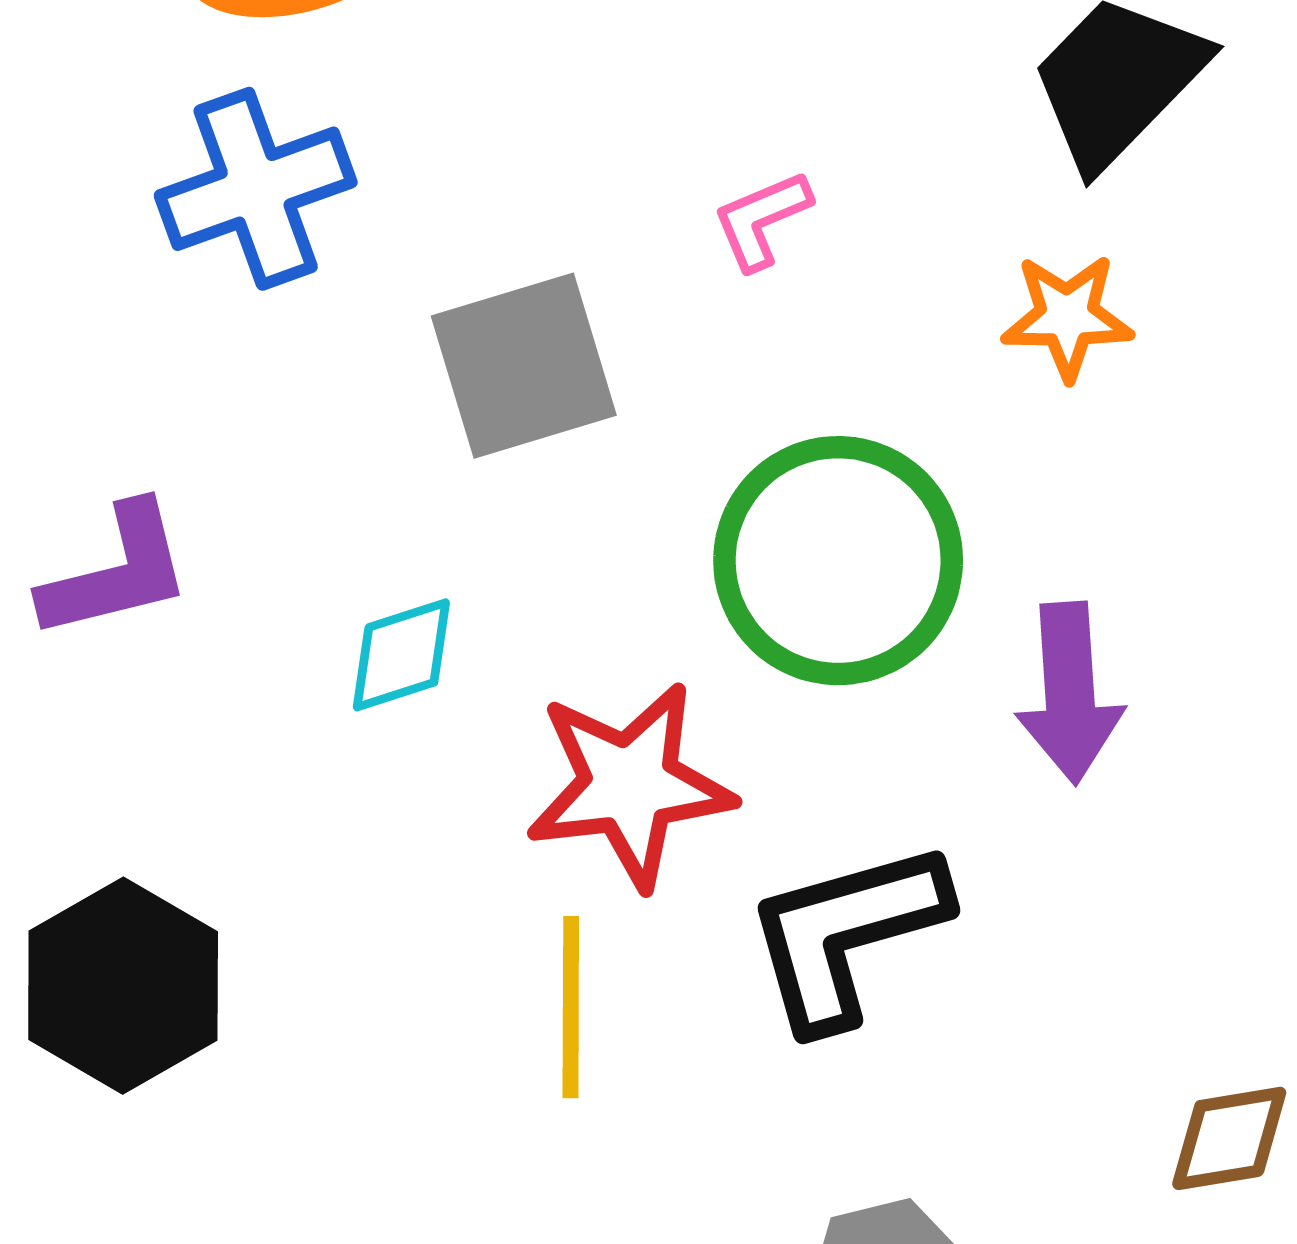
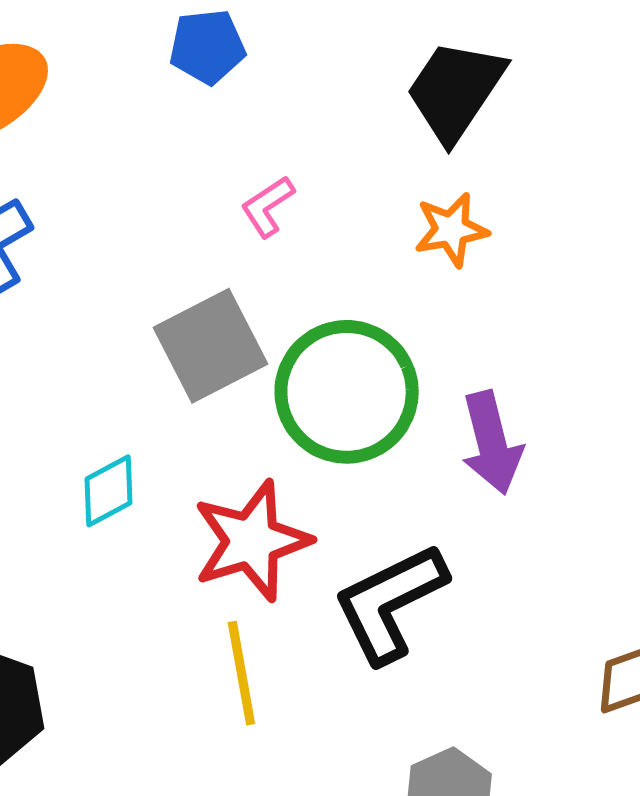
gray square: (524, 366) -> (211, 346), moved

